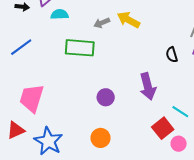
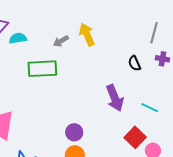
yellow arrow: (128, 20) -> (87, 35), turned 45
purple circle: (106, 97) -> (74, 132), moved
cyan line: (180, 112) -> (150, 108), moved

